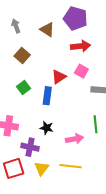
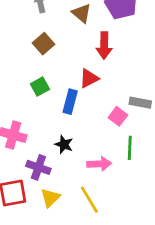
red arrow: (81, 46) -> (104, 45), moved, turned 90
pink square: (81, 71) -> (118, 116), moved
yellow line: (71, 166) -> (89, 200), turned 45

